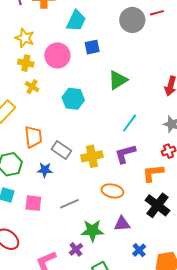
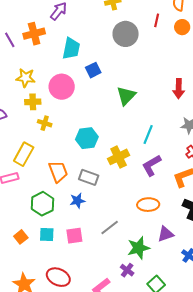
red line: (157, 13) -> (157, 20), moved, turned -48
cyan hexagon: (73, 99) -> (87, 138), moved
yellow cross: (92, 156) -> (119, 157), moved

